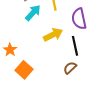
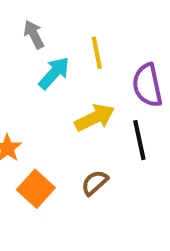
brown semicircle: (70, 68) -> (95, 183), moved

